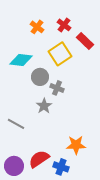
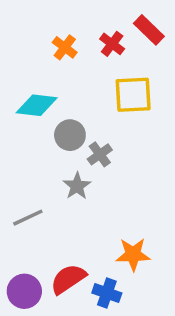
red rectangle: (85, 41) -> (149, 30), moved
yellow square: (60, 54) -> (133, 95), moved, turned 30
gray cross: (57, 88) -> (100, 154), turned 32
gray line: (16, 124) -> (28, 218), turned -54

